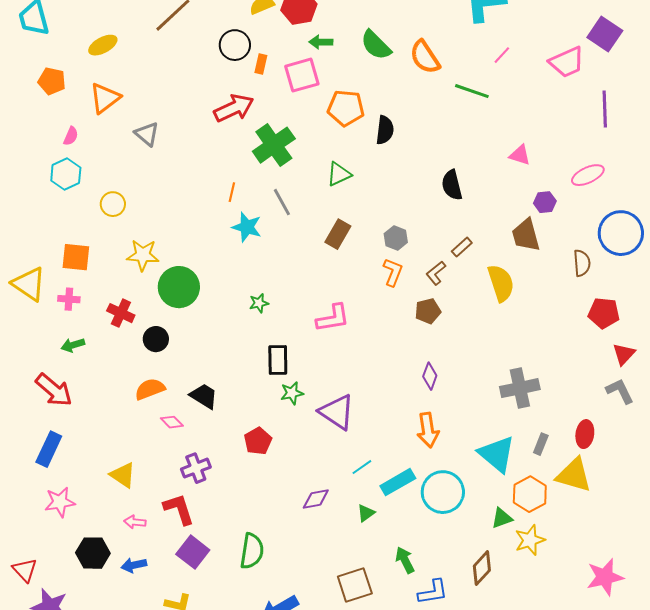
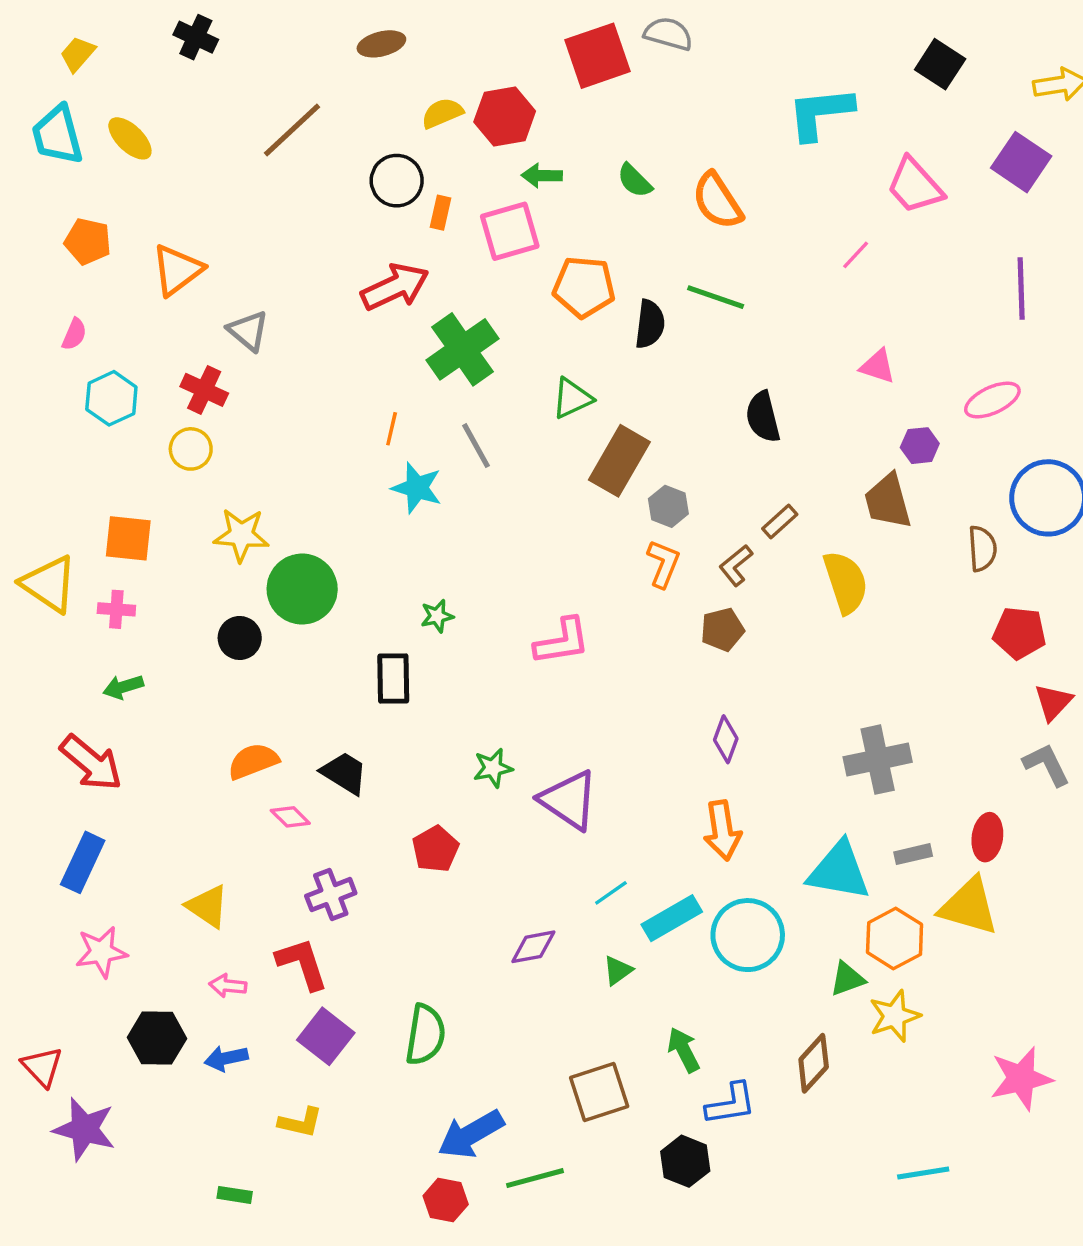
yellow ellipse: (103, 45) -> (130, 138), moved, turned 72
green semicircle: (376, 45) -> (635, 181), size x0.7
pink line: (502, 55) -> (856, 255), moved
pink trapezoid: (567, 62) -> (915, 186), moved, turned 72
green line: (472, 91) -> (716, 297), moved
pink semicircle: (71, 136) -> (74, 334), moved
brown rectangle: (338, 234) -> (619, 461), moved, size x1.4
red cross: (121, 313) -> (204, 390), moved
black circle: (156, 339) -> (240, 638), moved
black rectangle: (278, 360) -> (393, 678), moved
gray rectangle: (541, 444) -> (913, 854), turned 55
cyan triangle: (497, 454) -> (839, 871), turned -30

